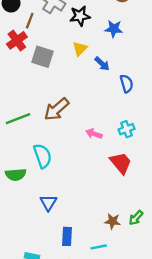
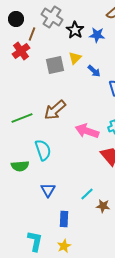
black star: (80, 16) -> (75, 30), turned -30
blue star: (114, 29) -> (97, 35), moved
gray square: (43, 57) -> (55, 65), moved, turned -30
pink arrow: (94, 134) -> (87, 131), size x1.6
cyan line: (99, 247) -> (87, 194), moved, turned -32

